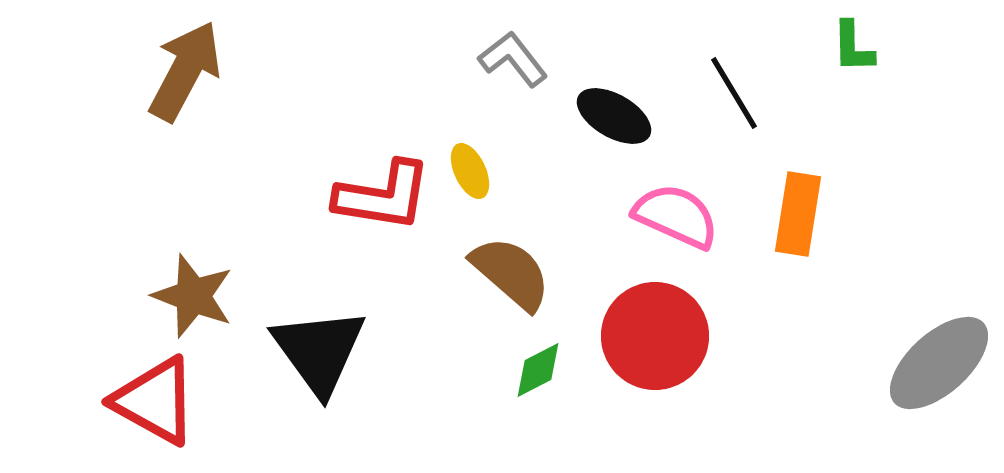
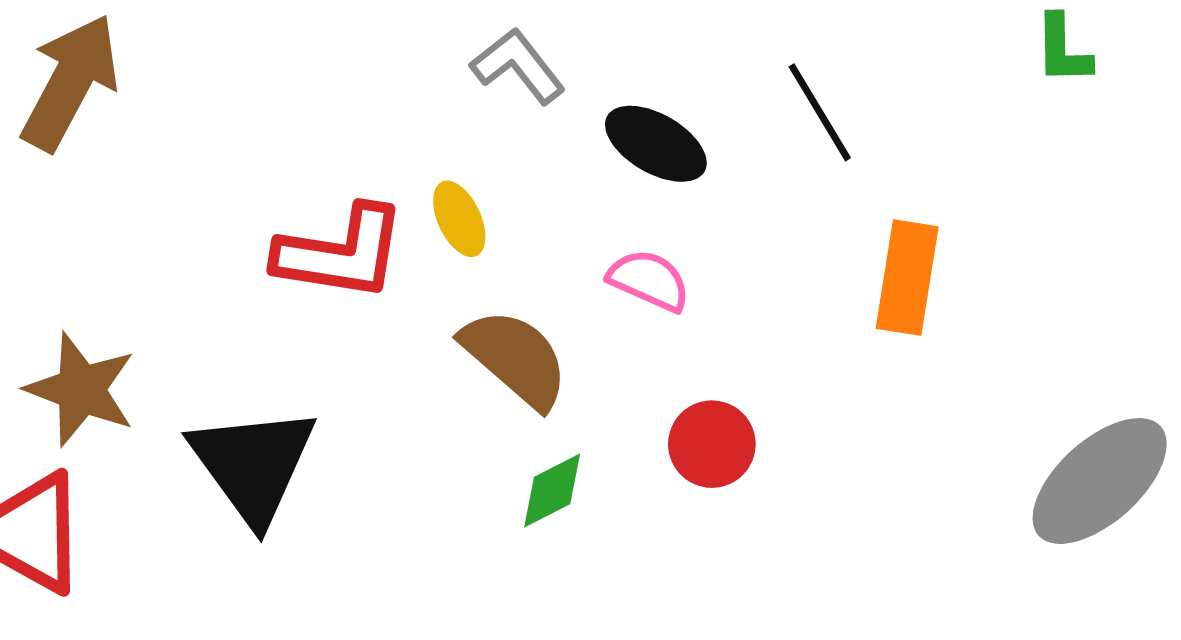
green L-shape: (853, 47) -> (1063, 50), moved
pink semicircle: (676, 216) -> (649, 280), moved, size x0.7
red circle: (655, 336) -> (712, 444), size x0.6

